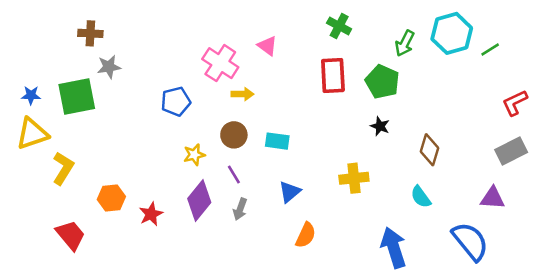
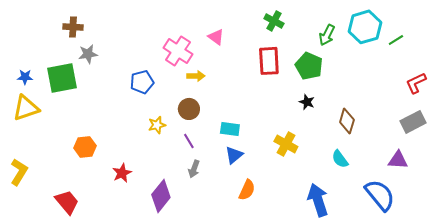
cyan rectangle: (277, 141) -> (230, 129), moved
yellow L-shape: (63, 168) -> (19, 172), moved
yellow cross: (354, 178) -> (286, 144), turned 35
orange hexagon: (111, 198) -> (85, 147), moved
purple diamond: (199, 200) -> (161, 196), moved
red trapezoid: (71, 235) -> (67, 202), moved

